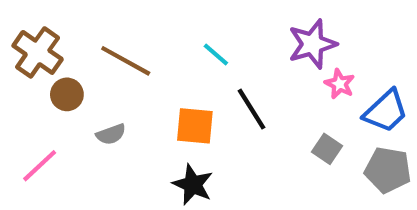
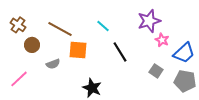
brown cross: (38, 52) -> (18, 25), size x0.7
orange square: (195, 126) -> (78, 50), moved

